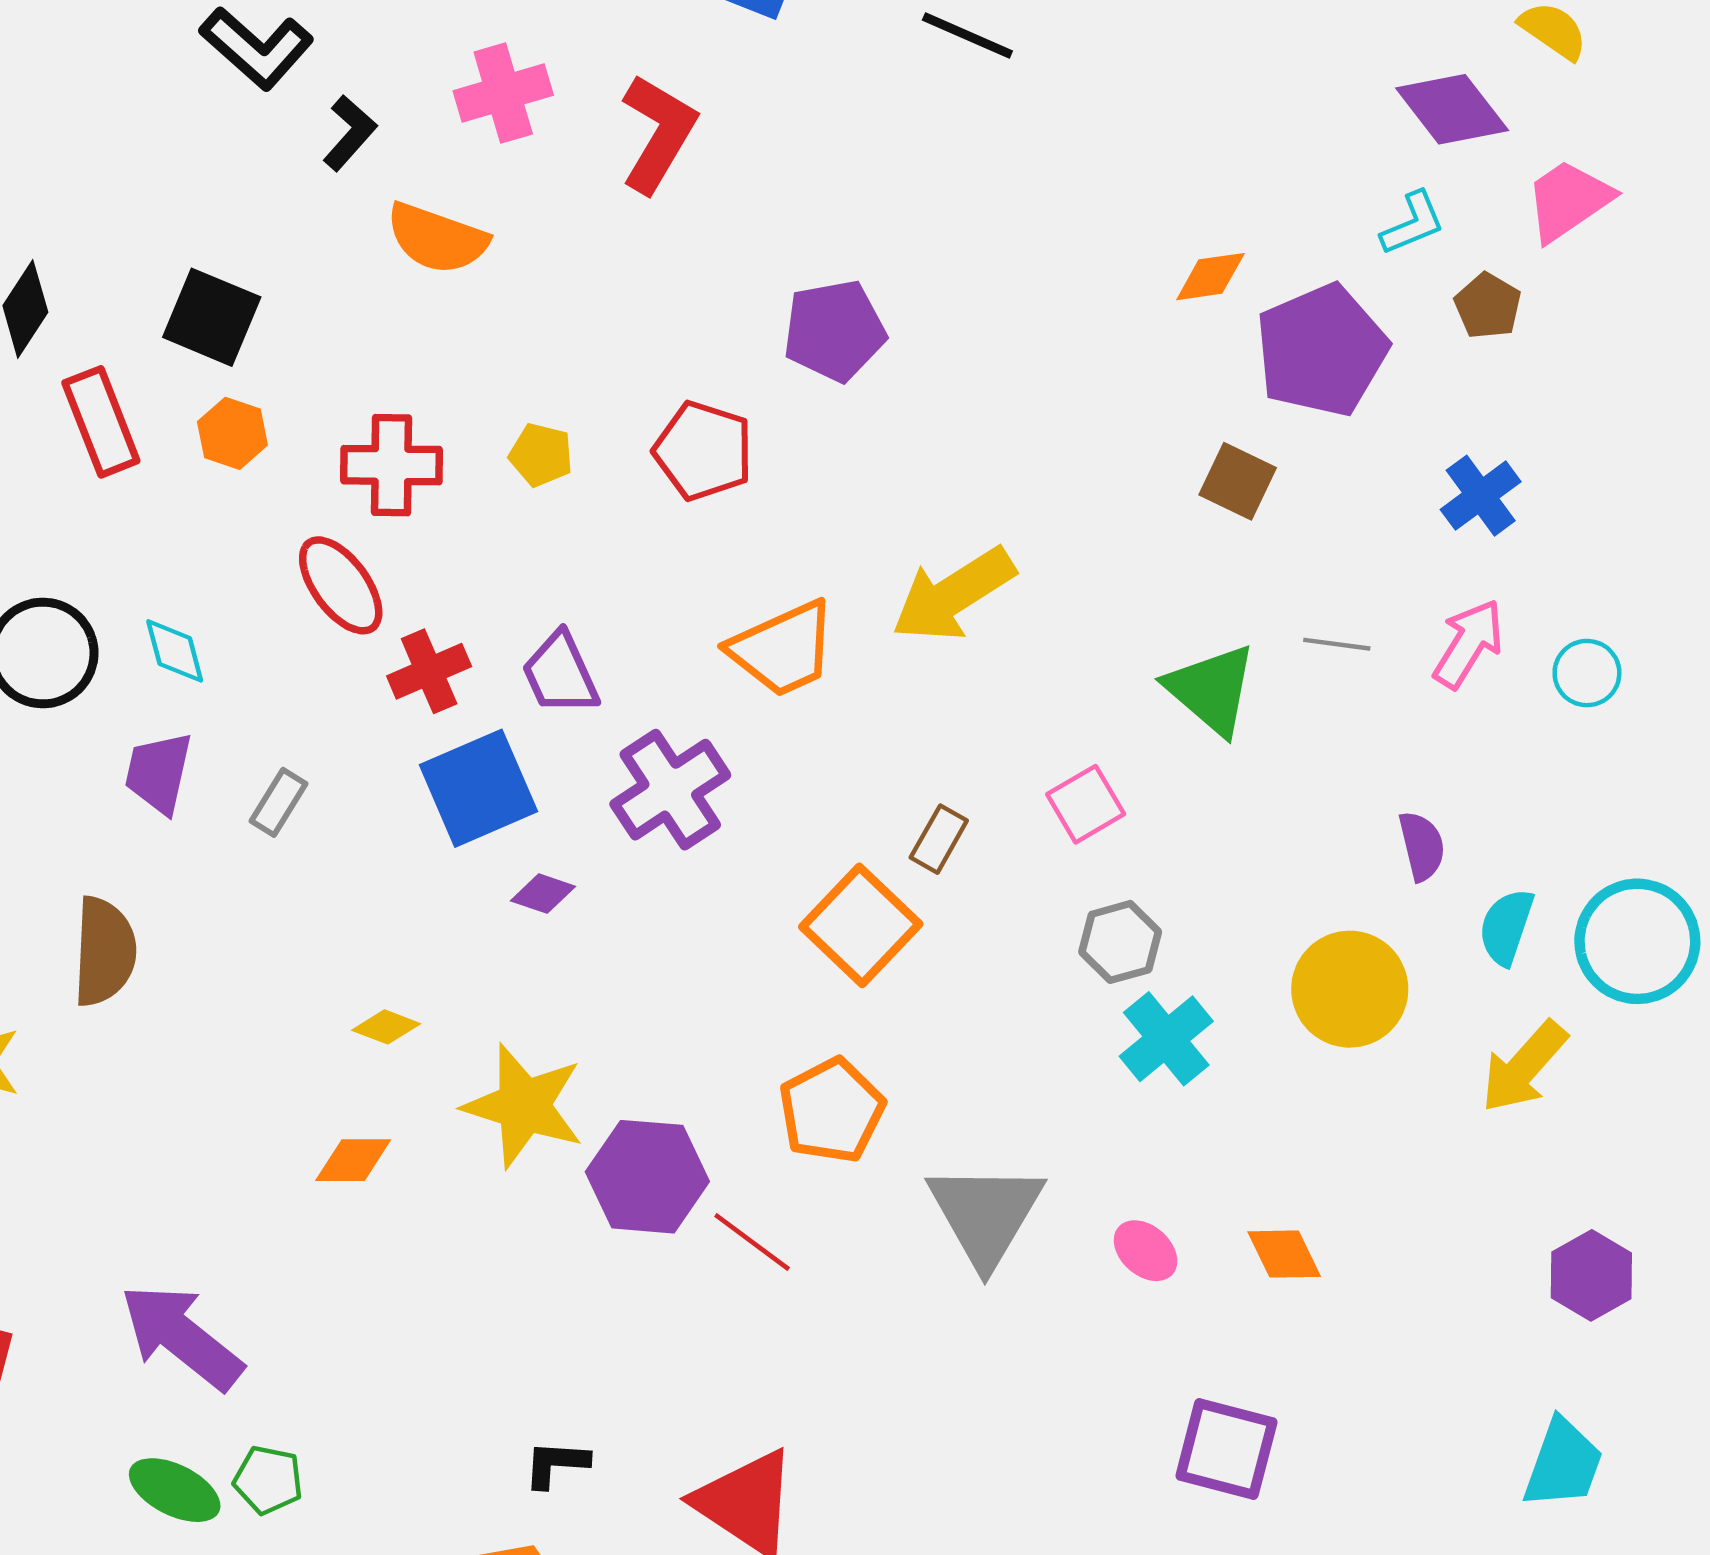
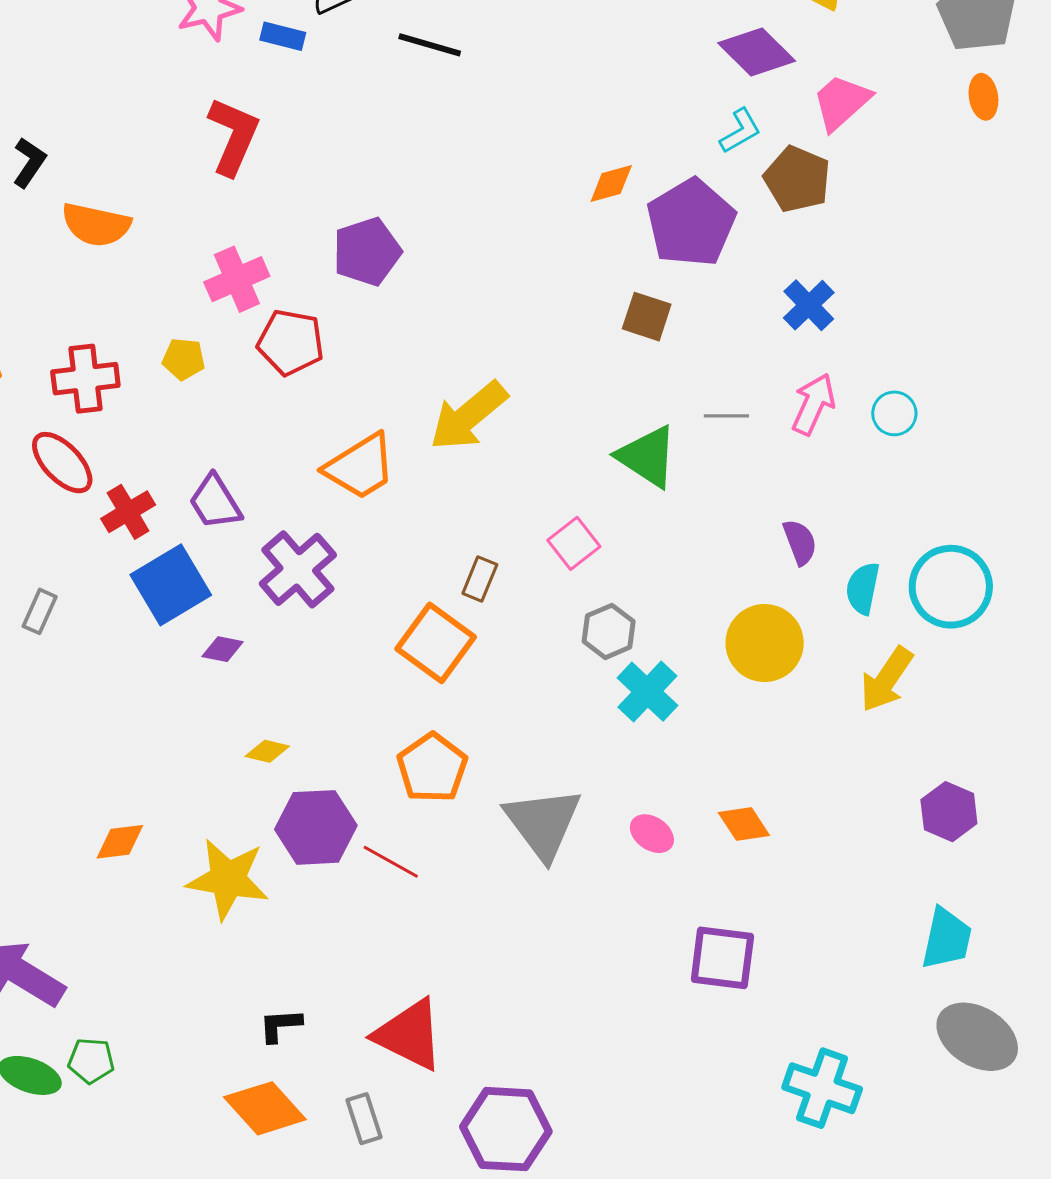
pink cross: (503, 93) -> (237, 279), moved
brown pentagon: (1488, 306) -> (797, 179), size x1.5
yellow diamond: (386, 1027) -> (267, 751), moved
yellow star: (524, 1106) -> (228, 879), moved

